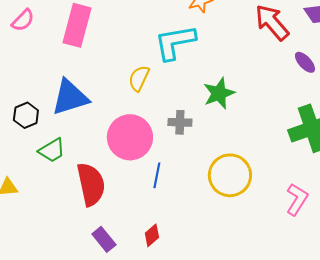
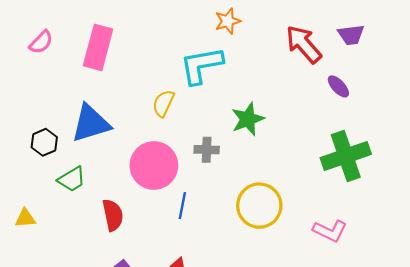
red semicircle: (91, 184) -> (113, 215), size x0.7
pink L-shape: (297, 199) -> (330, 231), turned 84

